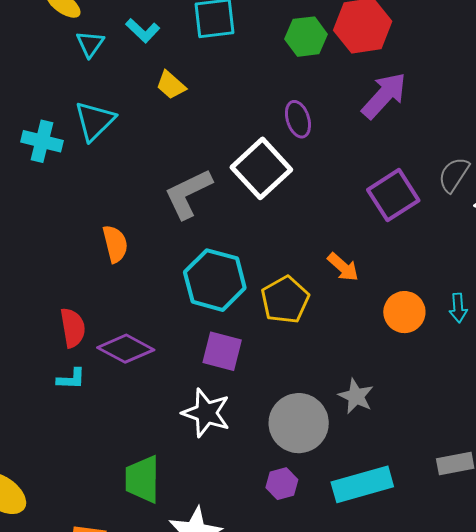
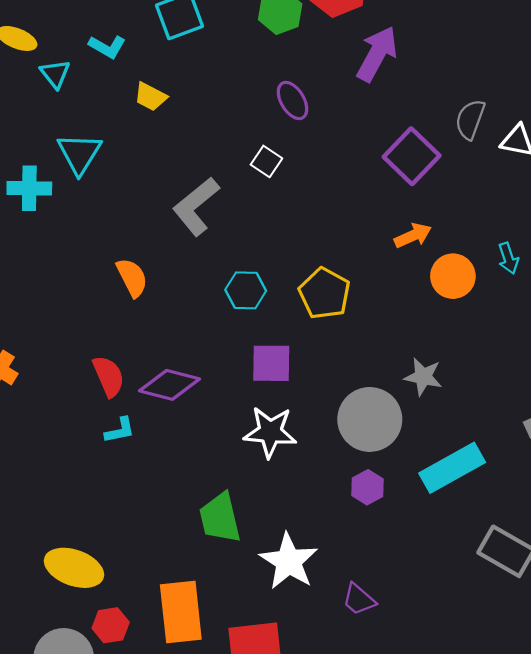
white square: (261, 168) -> (266, 161), size x0.5
orange arrow: (343, 267) -> (413, 235), moved, turned -52
cyan hexagon: (215, 280) -> (246, 290), size x0.6

